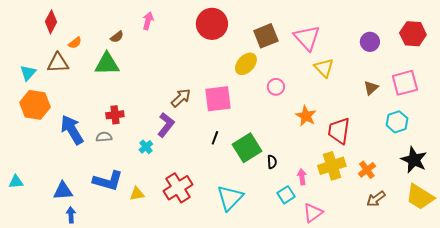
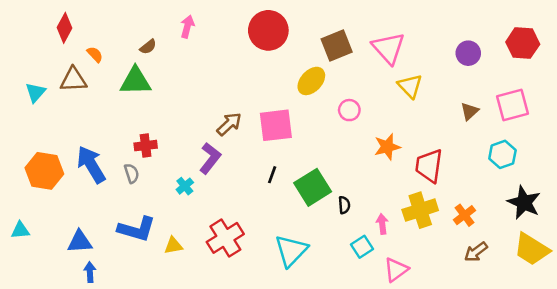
orange semicircle: (75, 43) -> (95, 54), turned -96
orange hexagon: (35, 105) -> (44, 171), moved
orange star: (306, 116) -> (387, 147), turned 30
gray semicircle: (104, 137) -> (132, 173), turned 77

